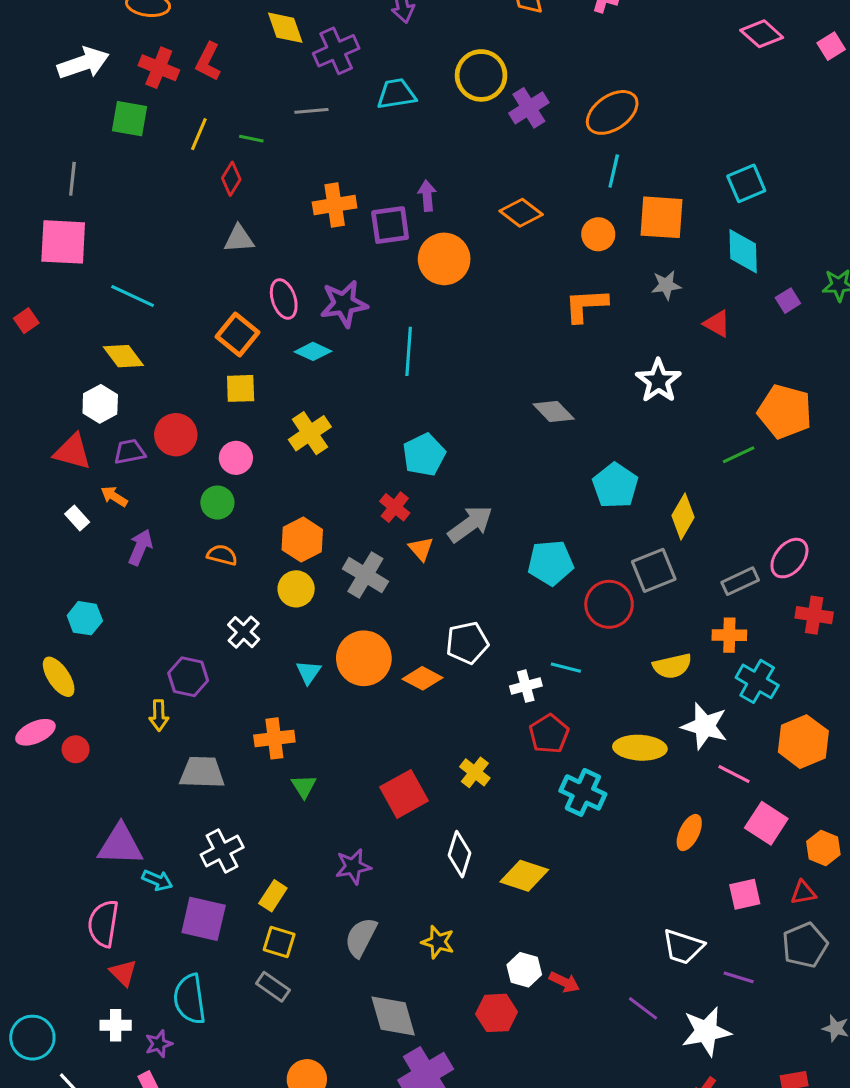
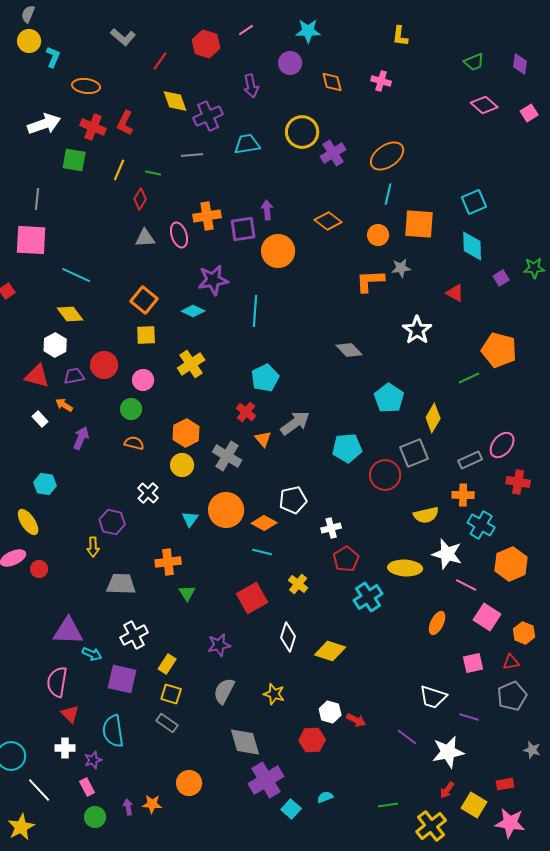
gray star: (666, 285) -> (401, 268), moved
pink ellipse: (284, 299) -> (179, 235), moved
cyan line: (566, 668) -> (262, 552), moved
cyan cross: (583, 792) -> (368, 597), turned 32

